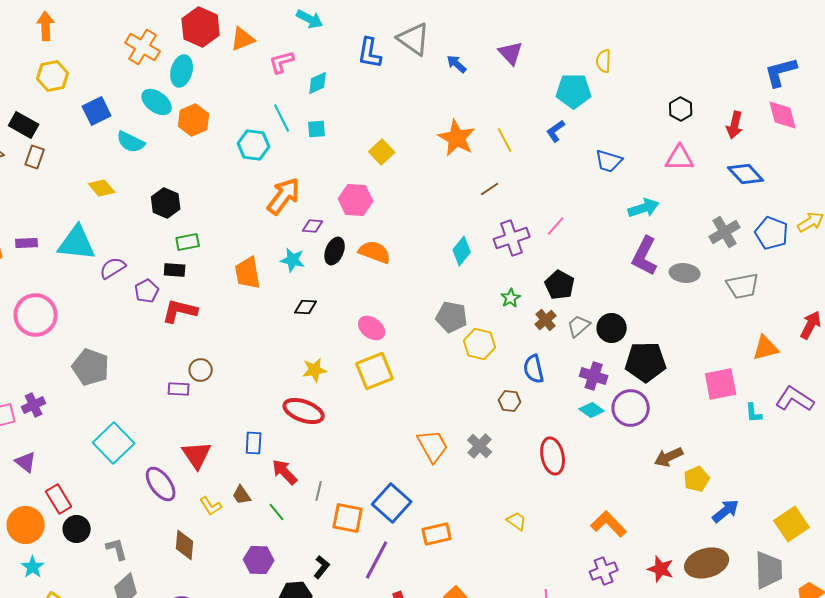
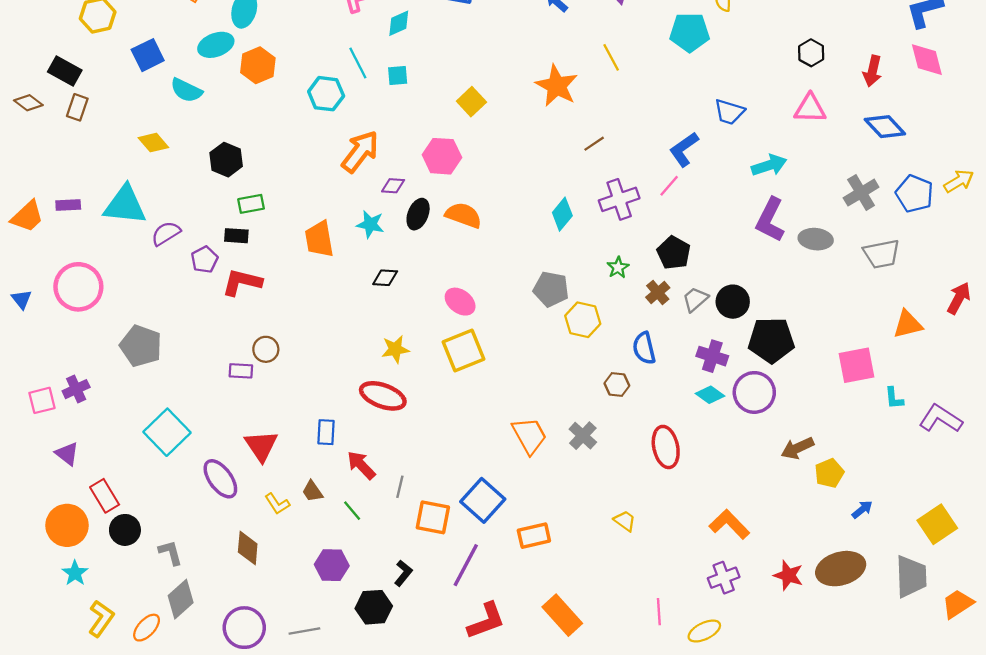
cyan ellipse: (157, 102) -> (216, 45), turned -56
blue L-shape: (556, 131) -> (684, 149), moved, size x1.4
yellow line: (505, 140) -> (611, 57), moved
purple L-shape: (795, 399) -> (941, 419), moved
blue arrow: (726, 511) -> (862, 509), size x0.7

